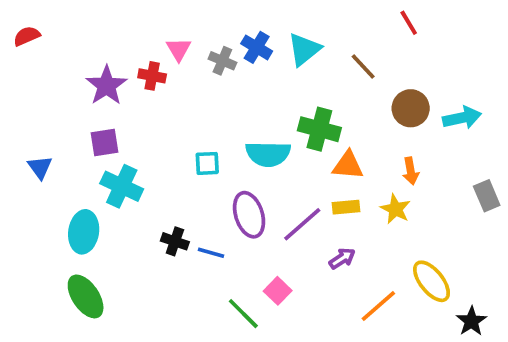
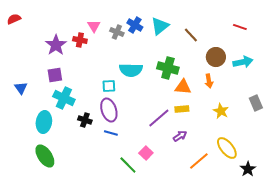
red line: (409, 23) -> (240, 27), moved, turned -40
cyan semicircle: (268, 154) -> (131, 70), moved
orange arrow: (411, 171) -> (209, 81), moved
yellow star: (395, 209) -> (221, 111), moved
purple ellipse: (249, 215) -> (109, 110), moved
black cross: (175, 241) -> (85, 120), moved

